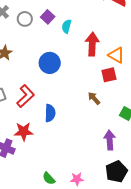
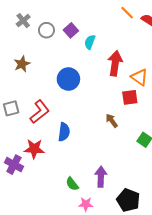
purple arrow: (110, 140) -> (101, 177), moved
black pentagon: (116, 172) -> (128, 200), turned -30
green semicircle: (49, 178) -> (72, 184), moved

